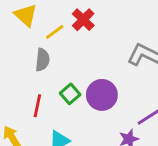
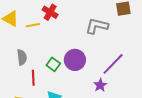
yellow line: (55, 32) -> (33, 25), turned 40
gray semicircle: (42, 60) -> (22, 57), moved

